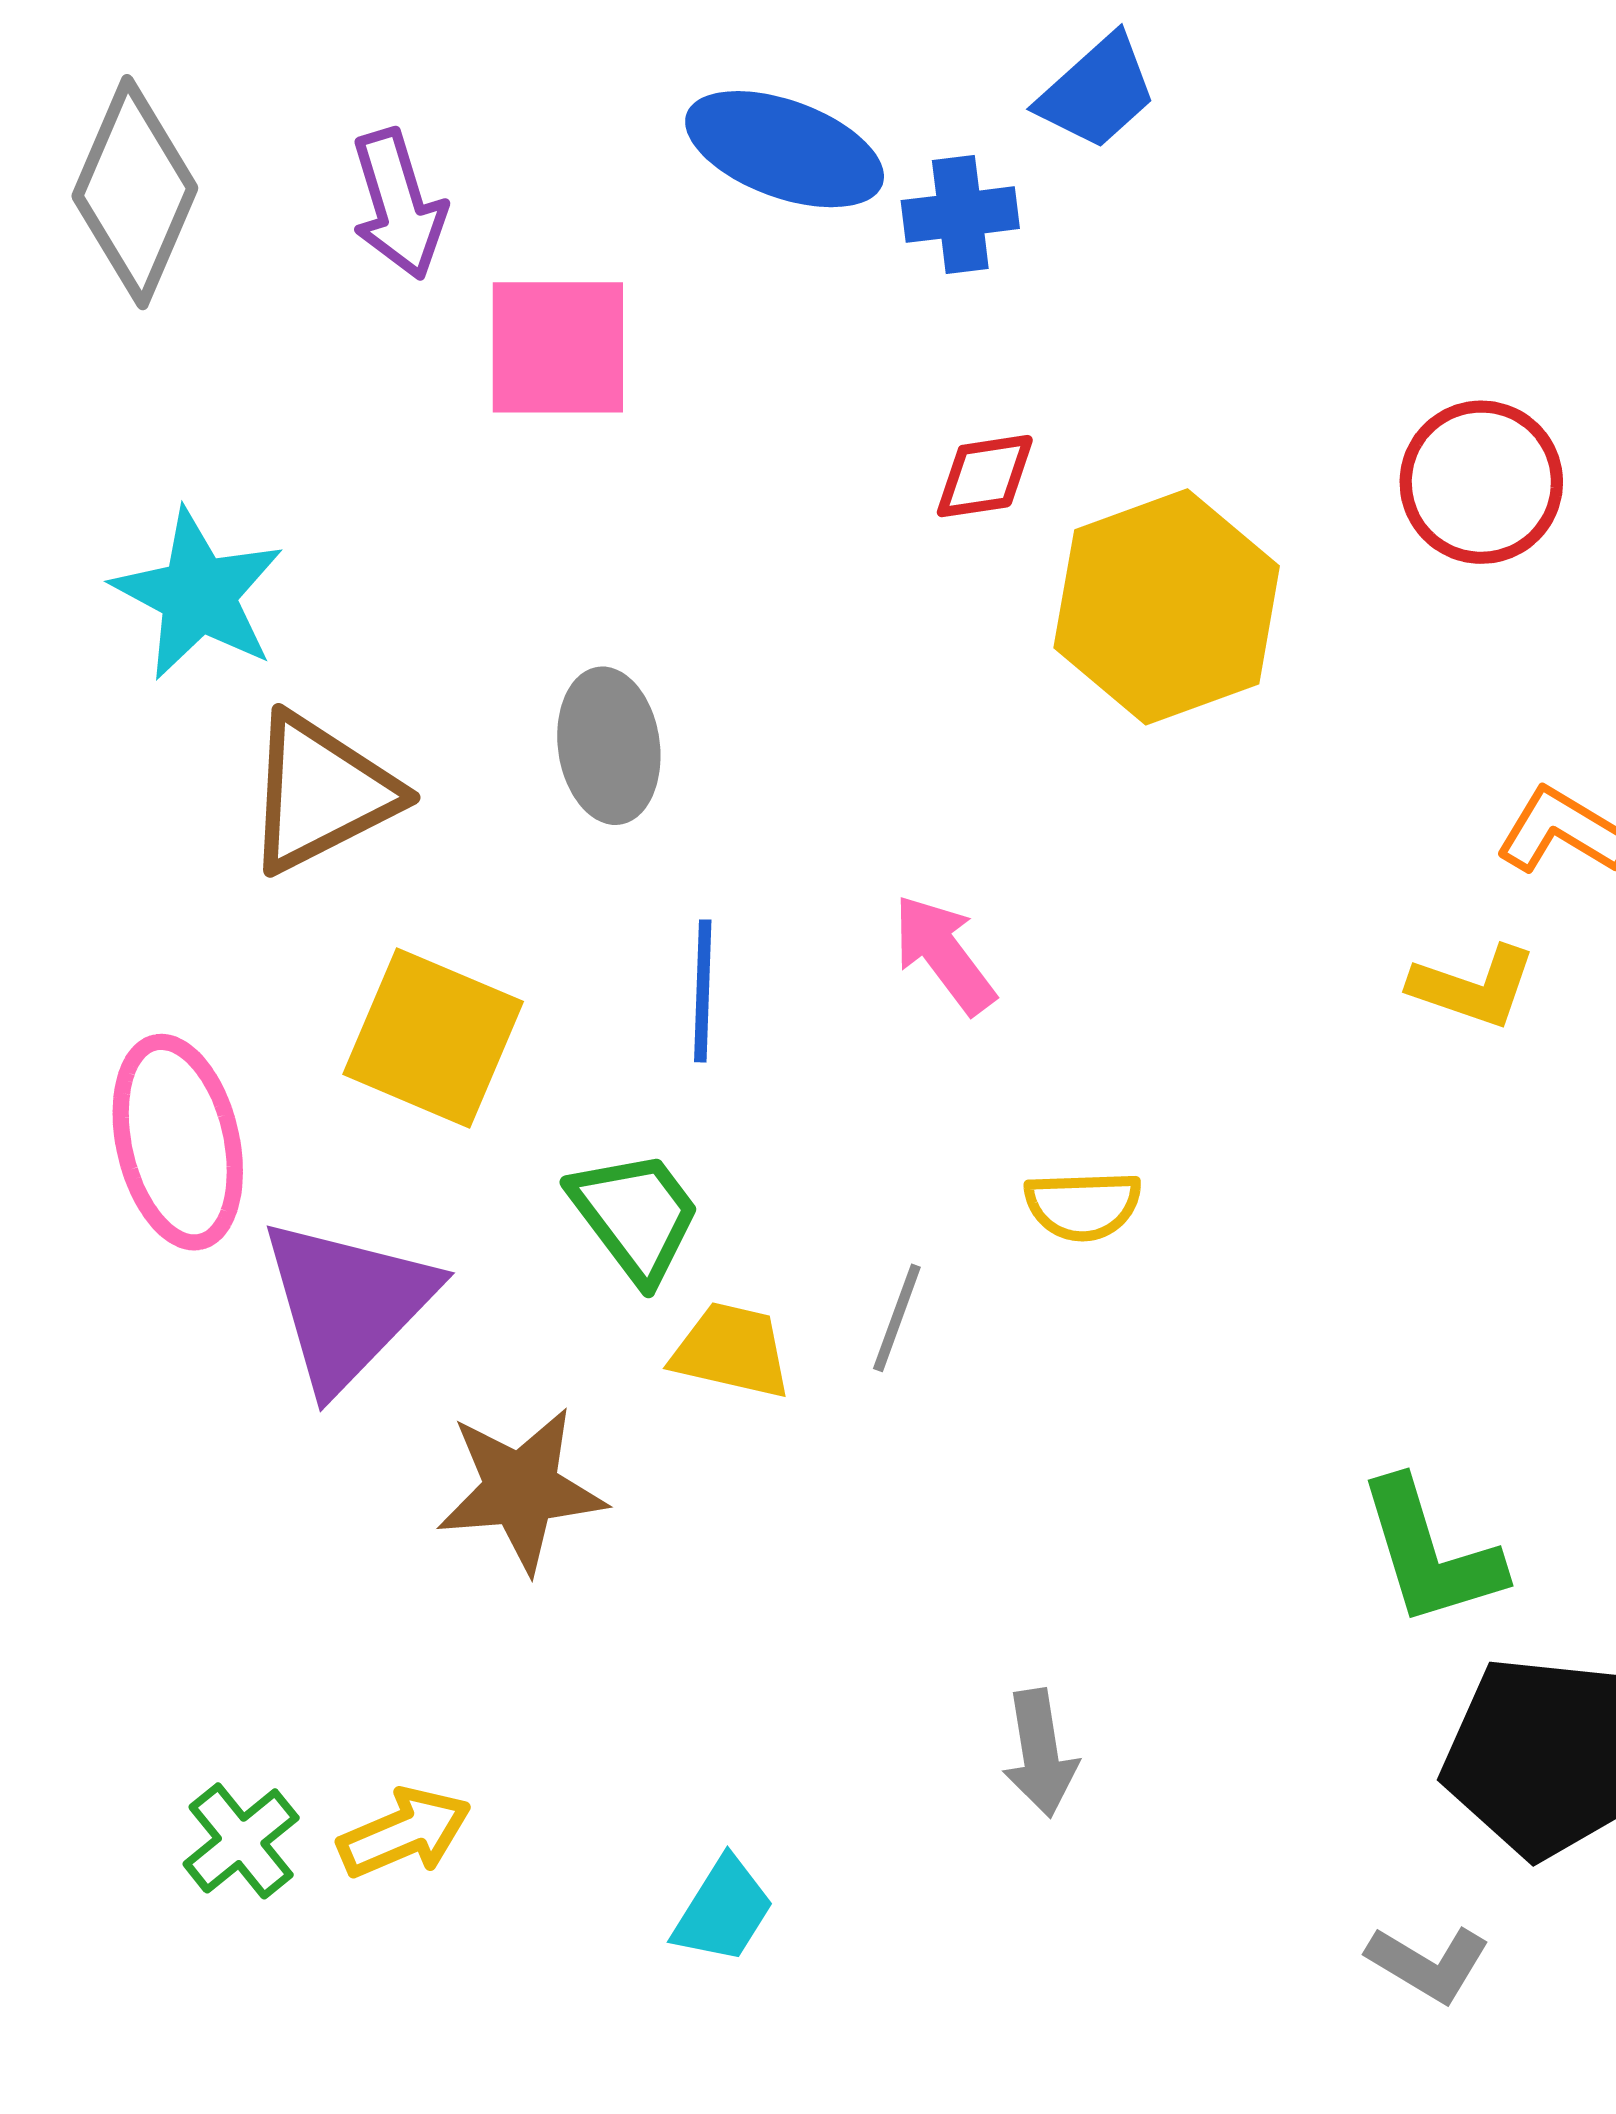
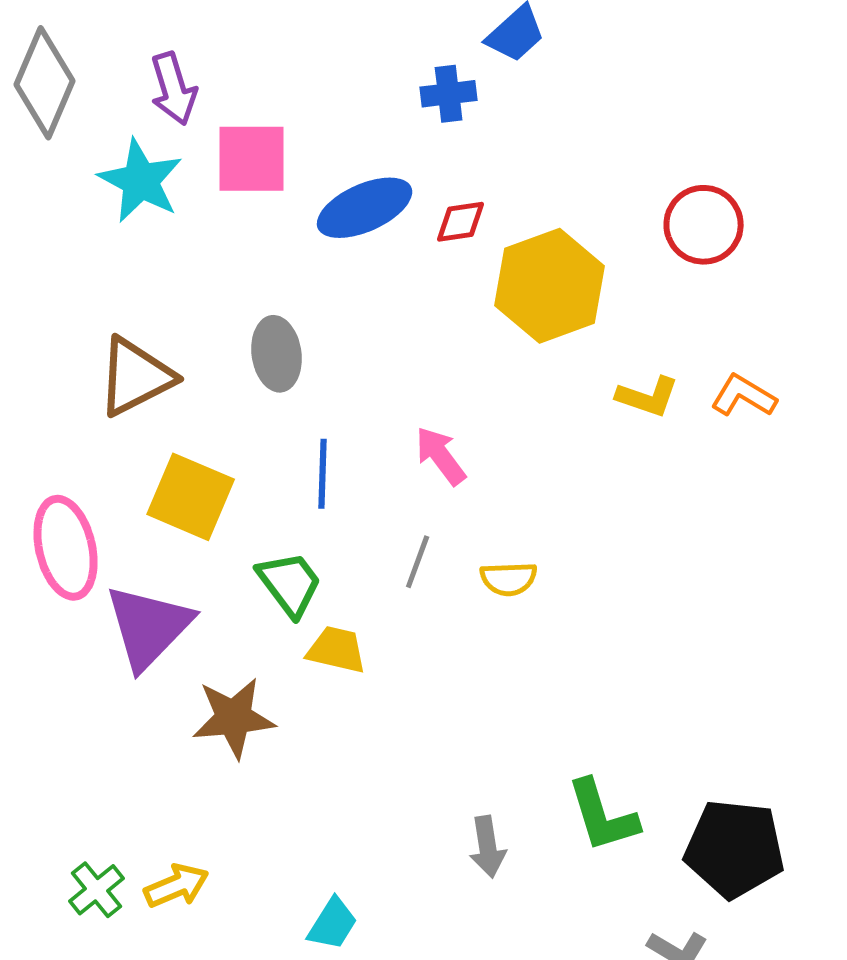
blue ellipse: (785, 149) -> (365, 208), moved, turned -44
cyan star: (198, 595) -> (141, 181), moved
yellow L-shape: (1473, 987) -> (648, 397), moved
gray line: (897, 1318) -> (418, 562), moved
green L-shape: (1430, 1553) -> (603, 816), moved

